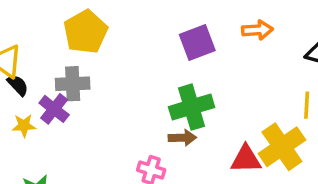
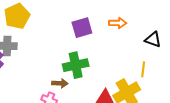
brown arrow: (182, 138) -> (60, 83), moved

